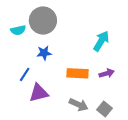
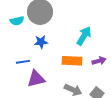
cyan arrow: (101, 41) -> (84, 36), moved
blue line: (25, 74) -> (23, 62), turned 48

